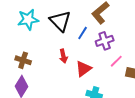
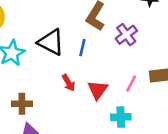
purple cross: (105, 41) -> (126, 35), moved
pink line: (116, 61) -> (131, 84), moved

